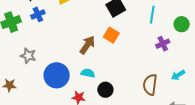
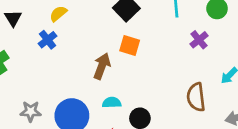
blue cross: (38, 14) -> (48, 40), moved
gray star: (28, 56) -> (31, 111), moved

